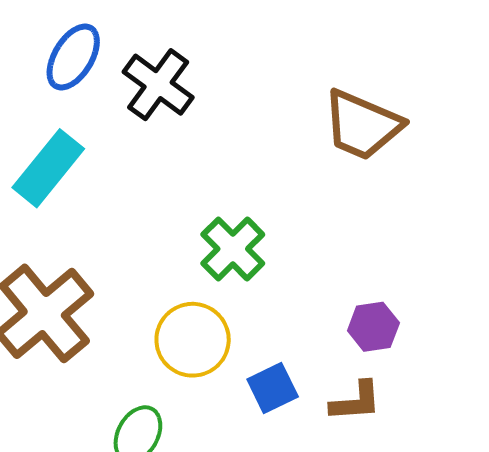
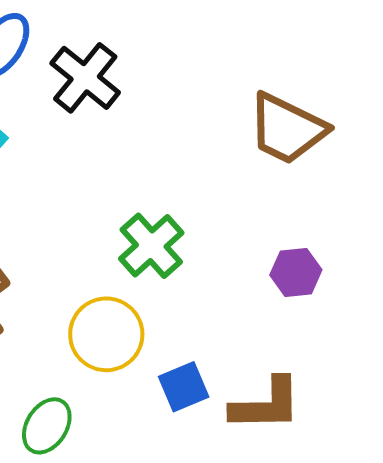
purple hexagon: (373, 327) -> (296, 272), moved
brown L-shape: (356, 401) -> (266, 405), size x1.4

